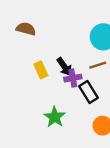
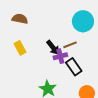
brown line: (98, 65) -> (70, 45), moved
yellow rectangle: (41, 70) -> (20, 48), moved

